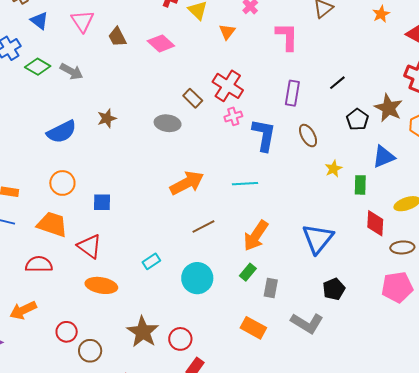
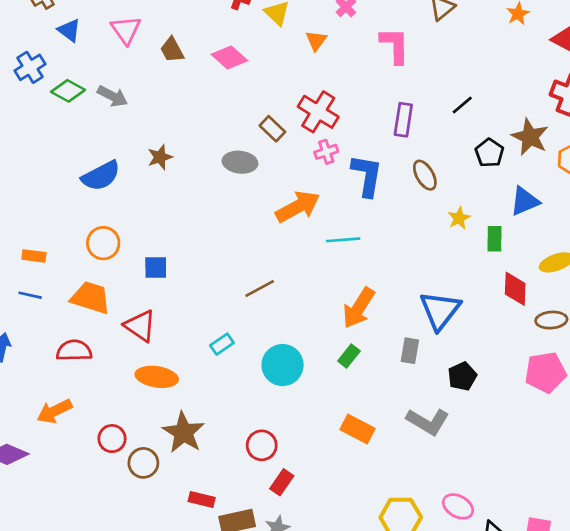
orange arrow: (187, 183) -> (298, 207), moved
brown line: (203, 226) -> (260, 289), moved
gray rectangle: (271, 288) -> (410, 351), moved
brown star: (143, 332) -> (183, 433), moved

